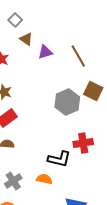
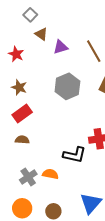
gray hexagon: (67, 102) -> (67, 86), moved
orange semicircle: (44, 179) -> (50, 174), moved

